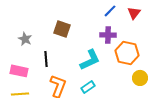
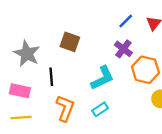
purple cross: (108, 35) -> (123, 49), turned 35
gray star: (25, 39) -> (27, 54), size x1.6

